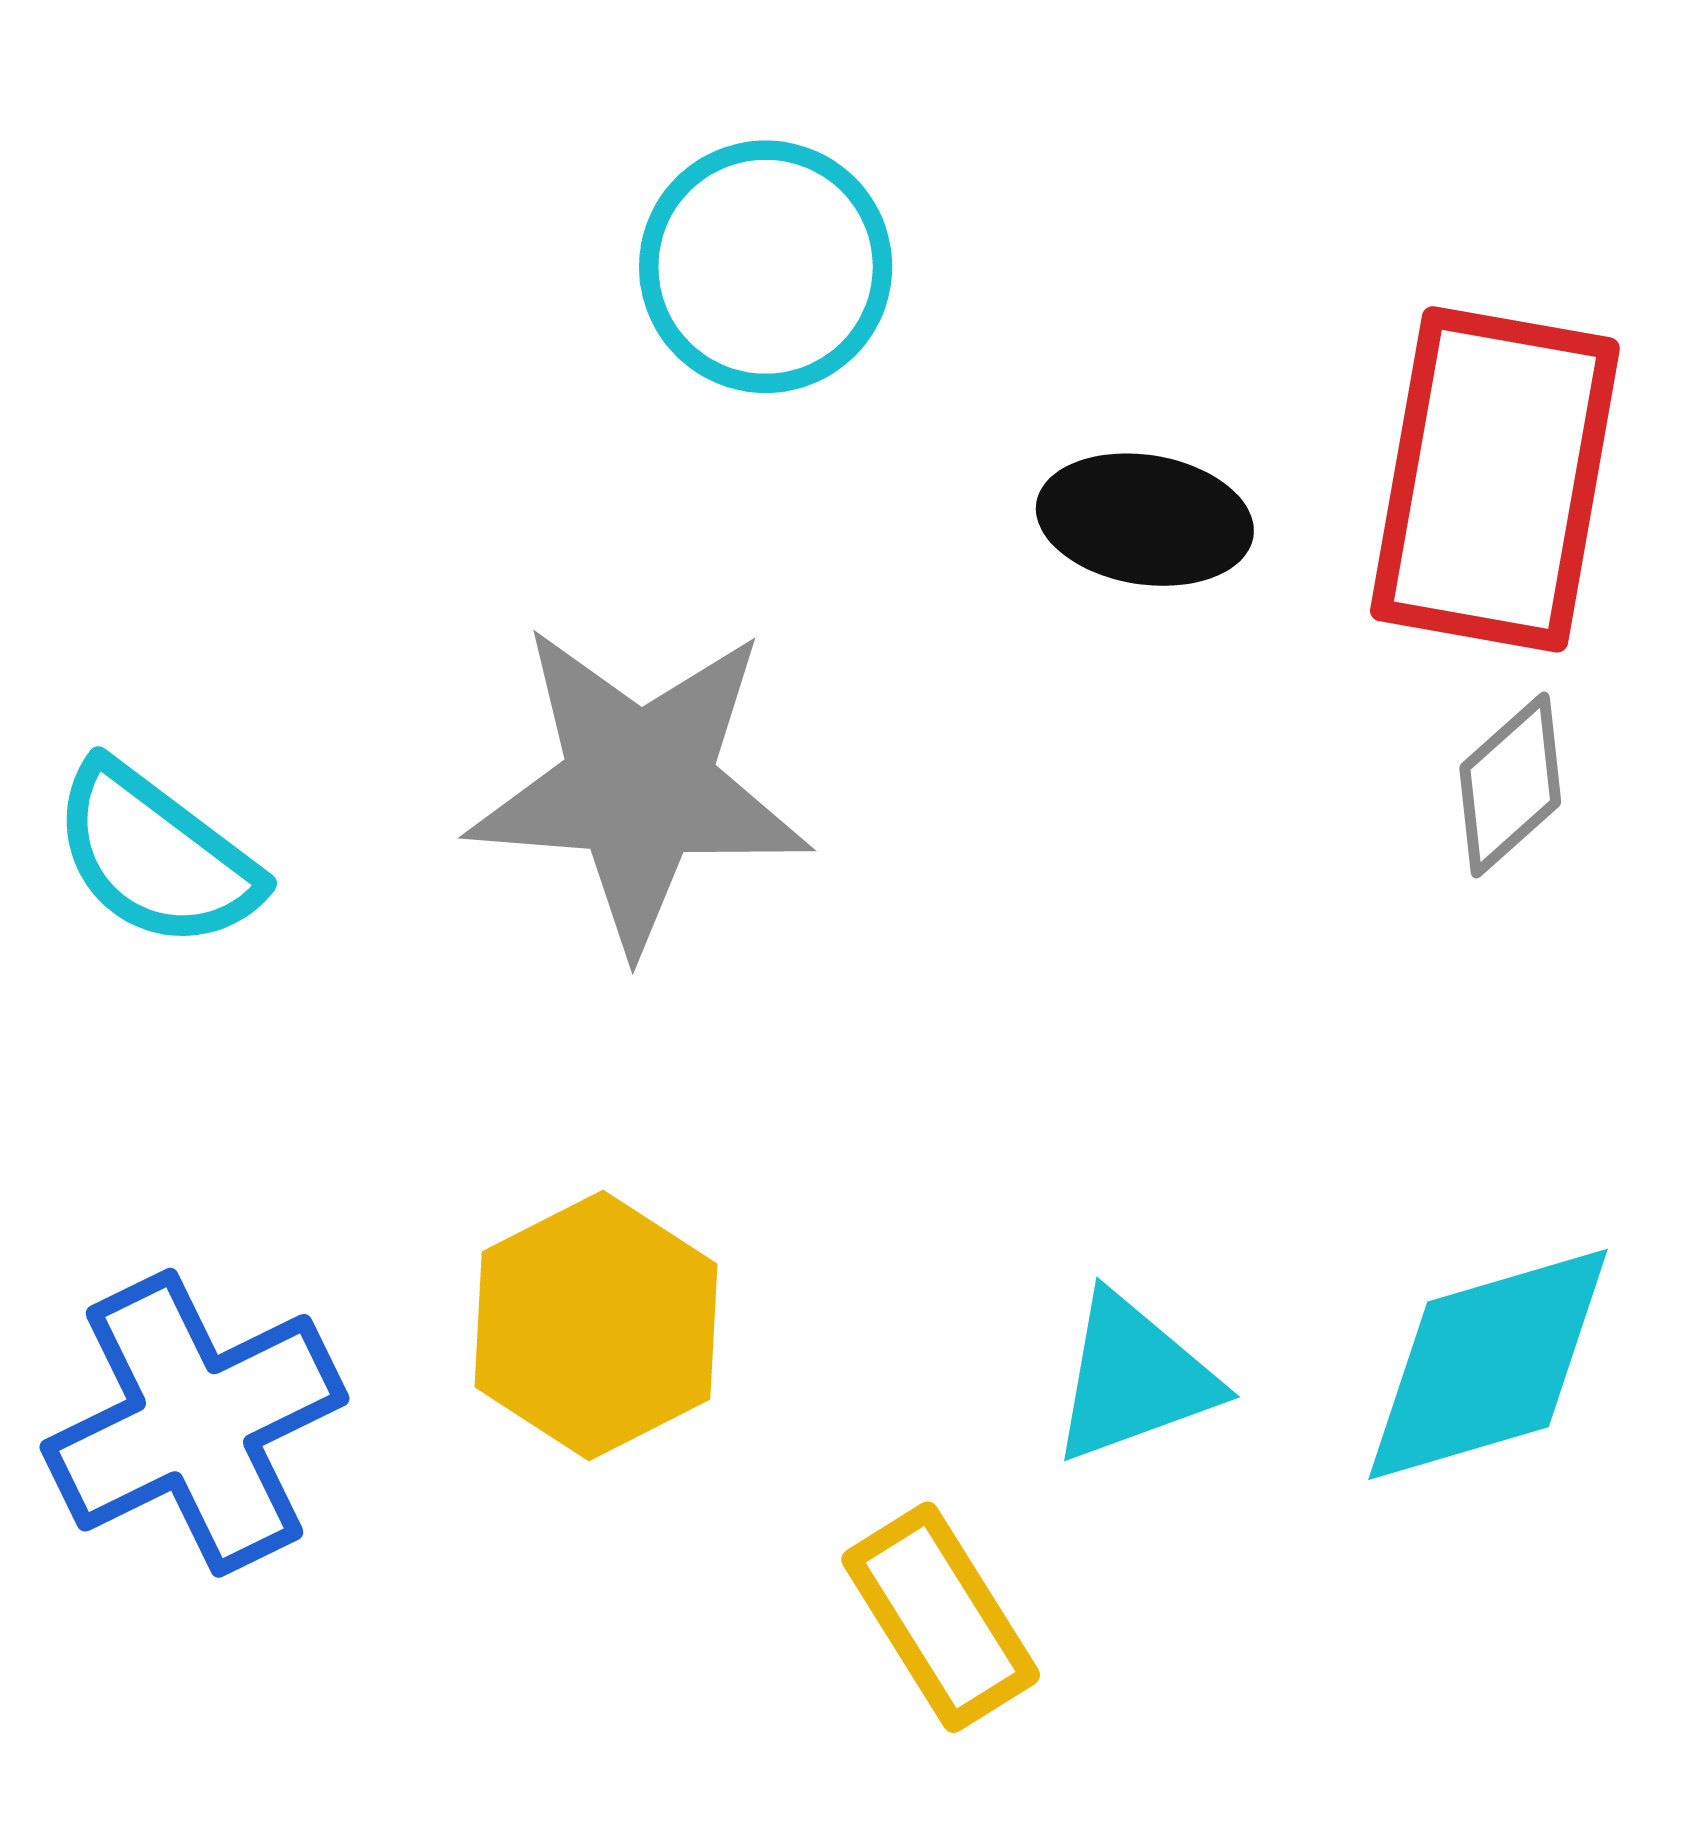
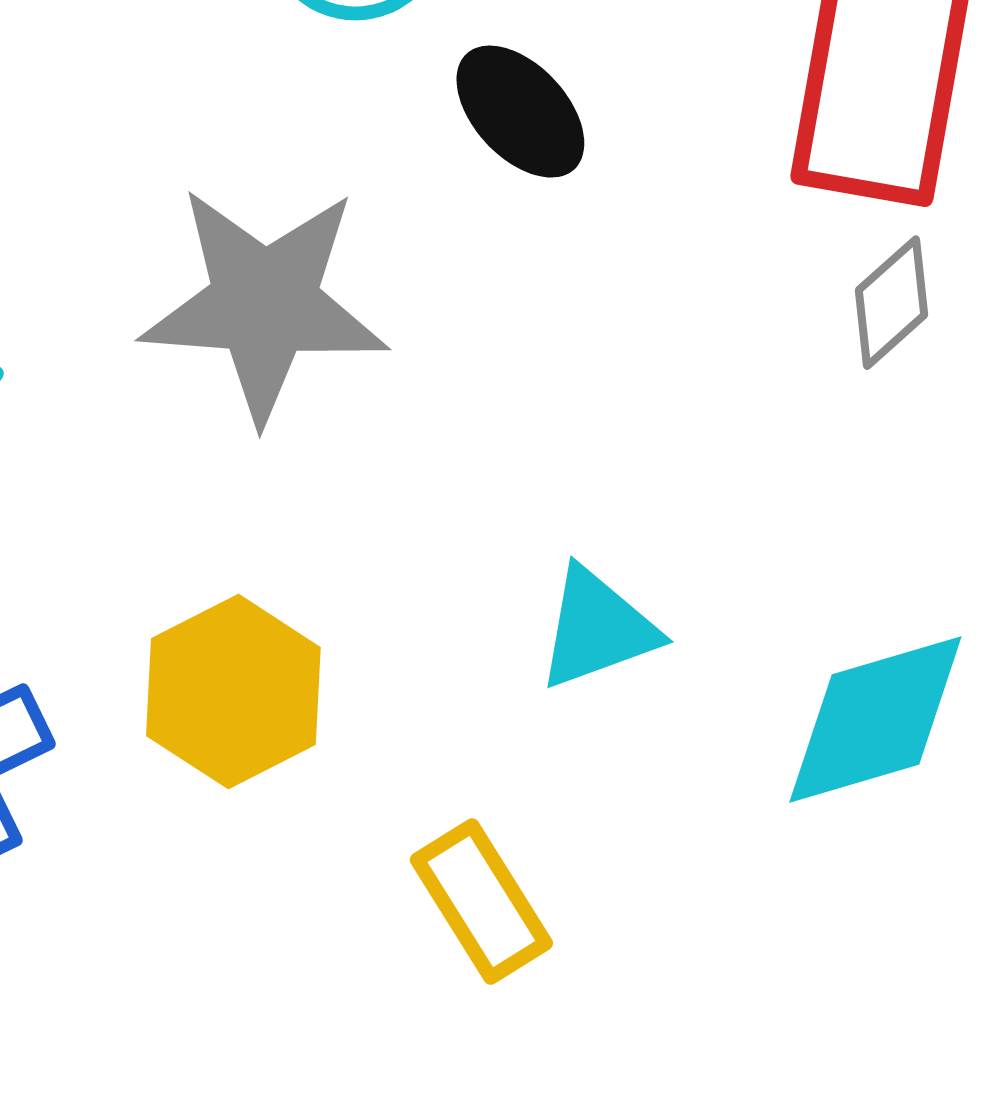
black ellipse: (1145, 520) -> (520, 112), moved, turned 38
cyan triangle: (1134, 1378) -> (597, 629), moved

